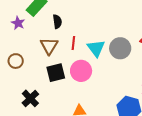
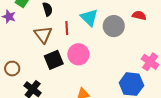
cyan triangle: (96, 48) -> (89, 18), moved
brown circle: (16, 61) -> (12, 69), moved

